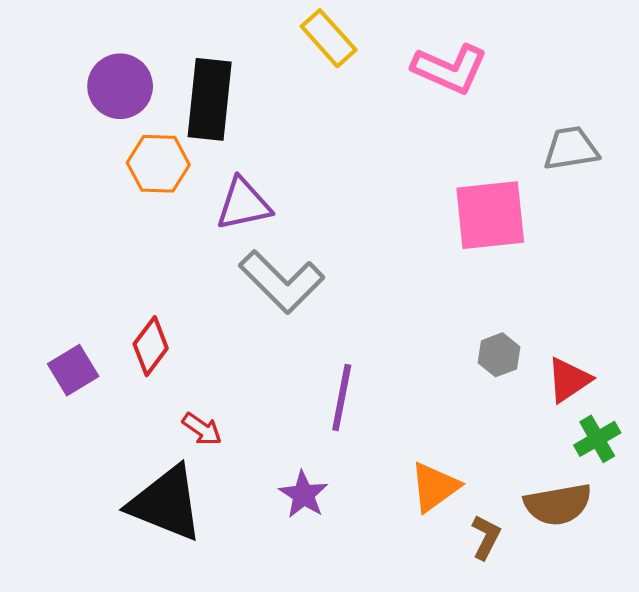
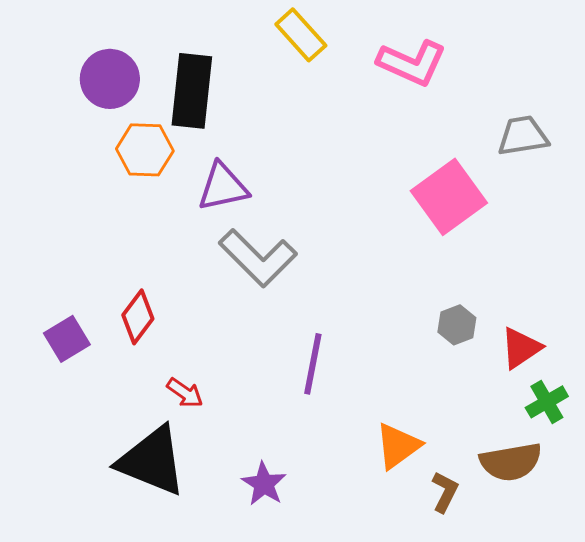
pink square: (490, 215) -> (449, 197), turned -30
purple star: (304, 495) -> (264, 484), moved

